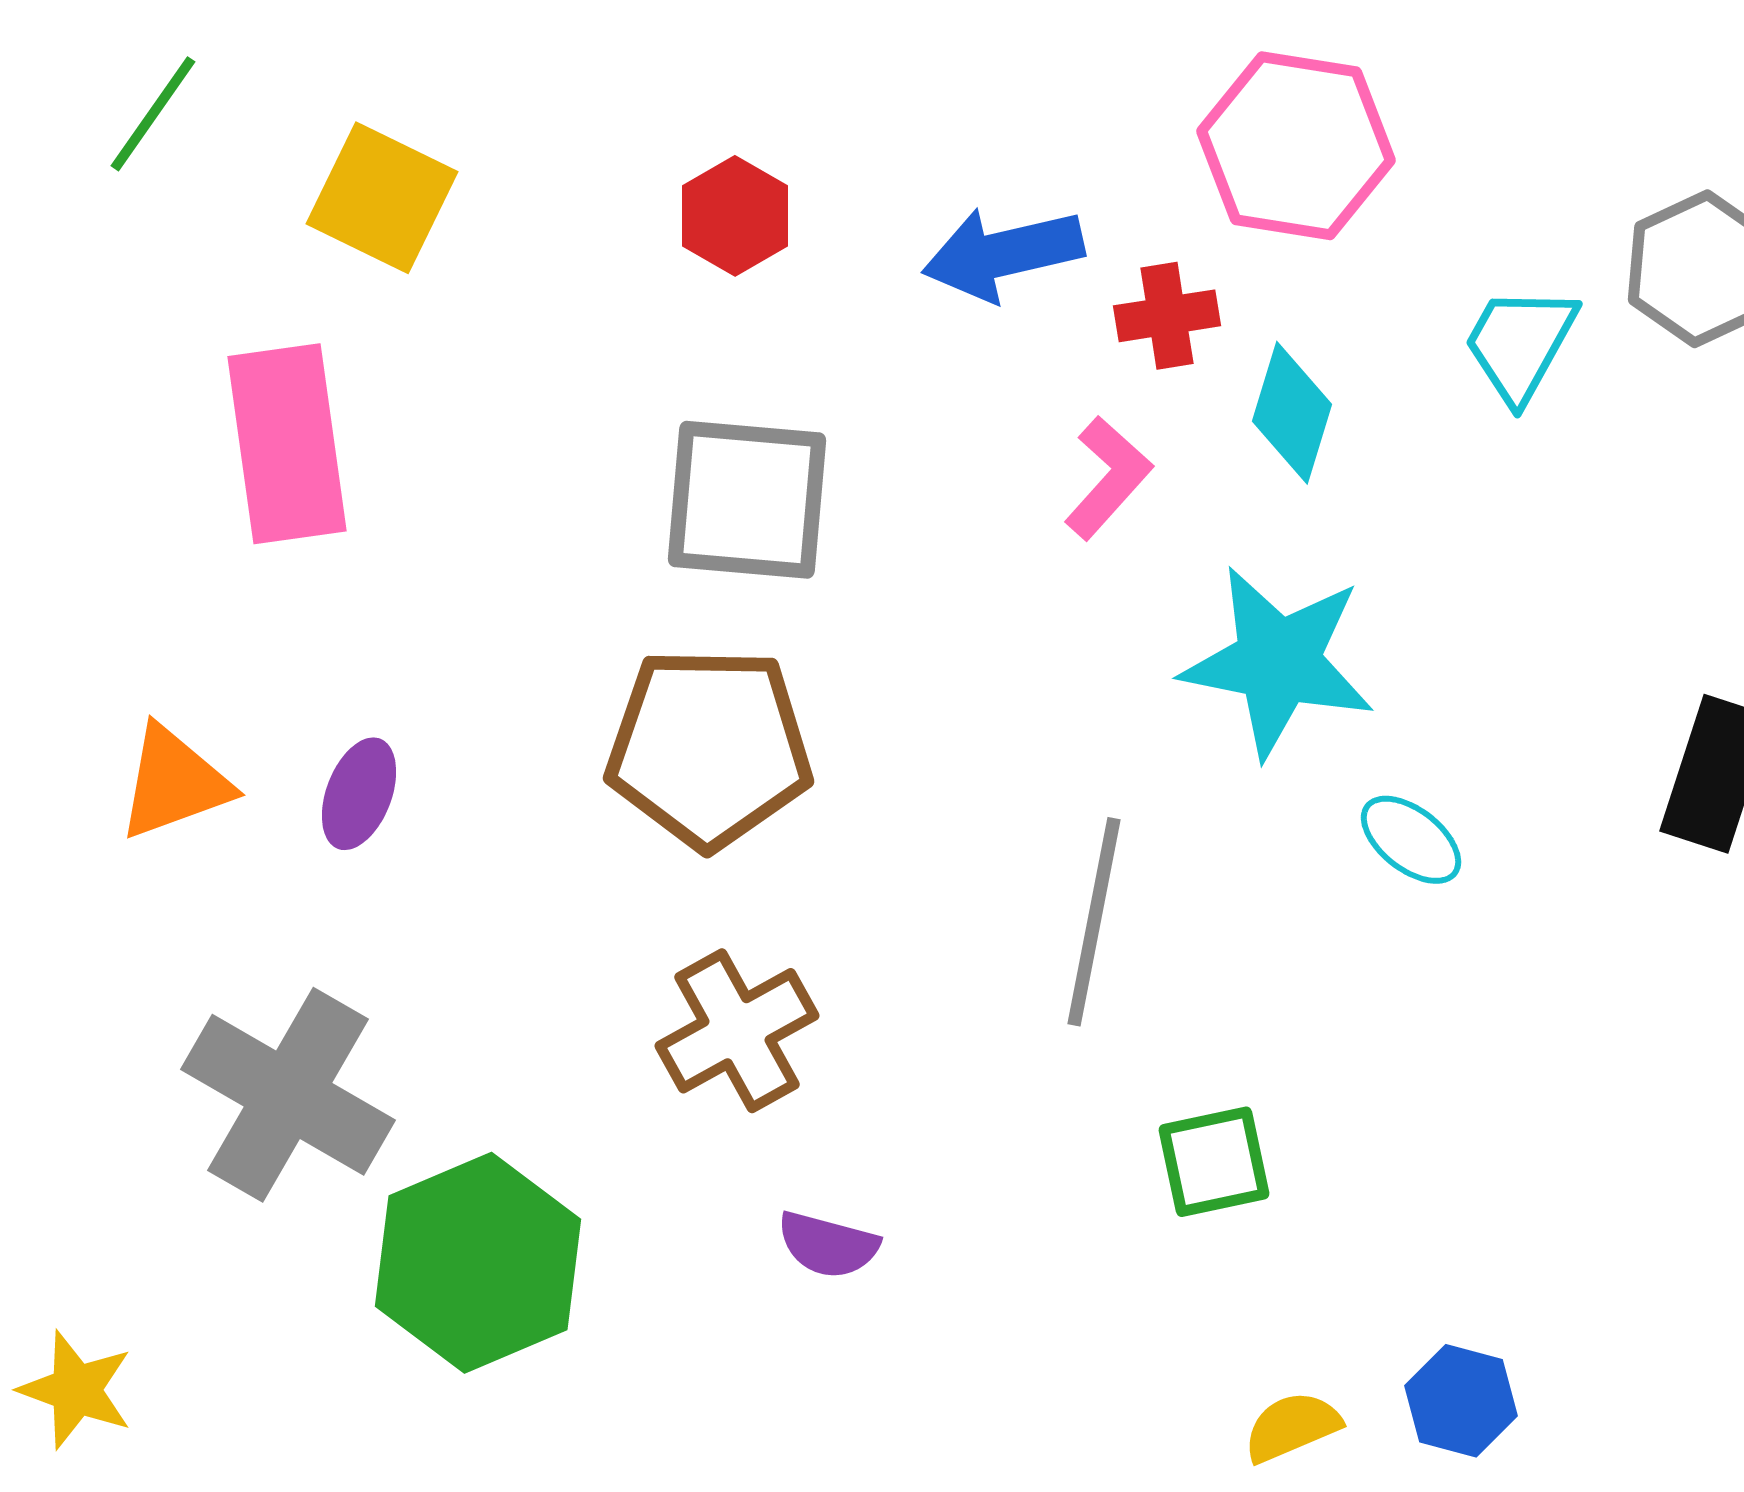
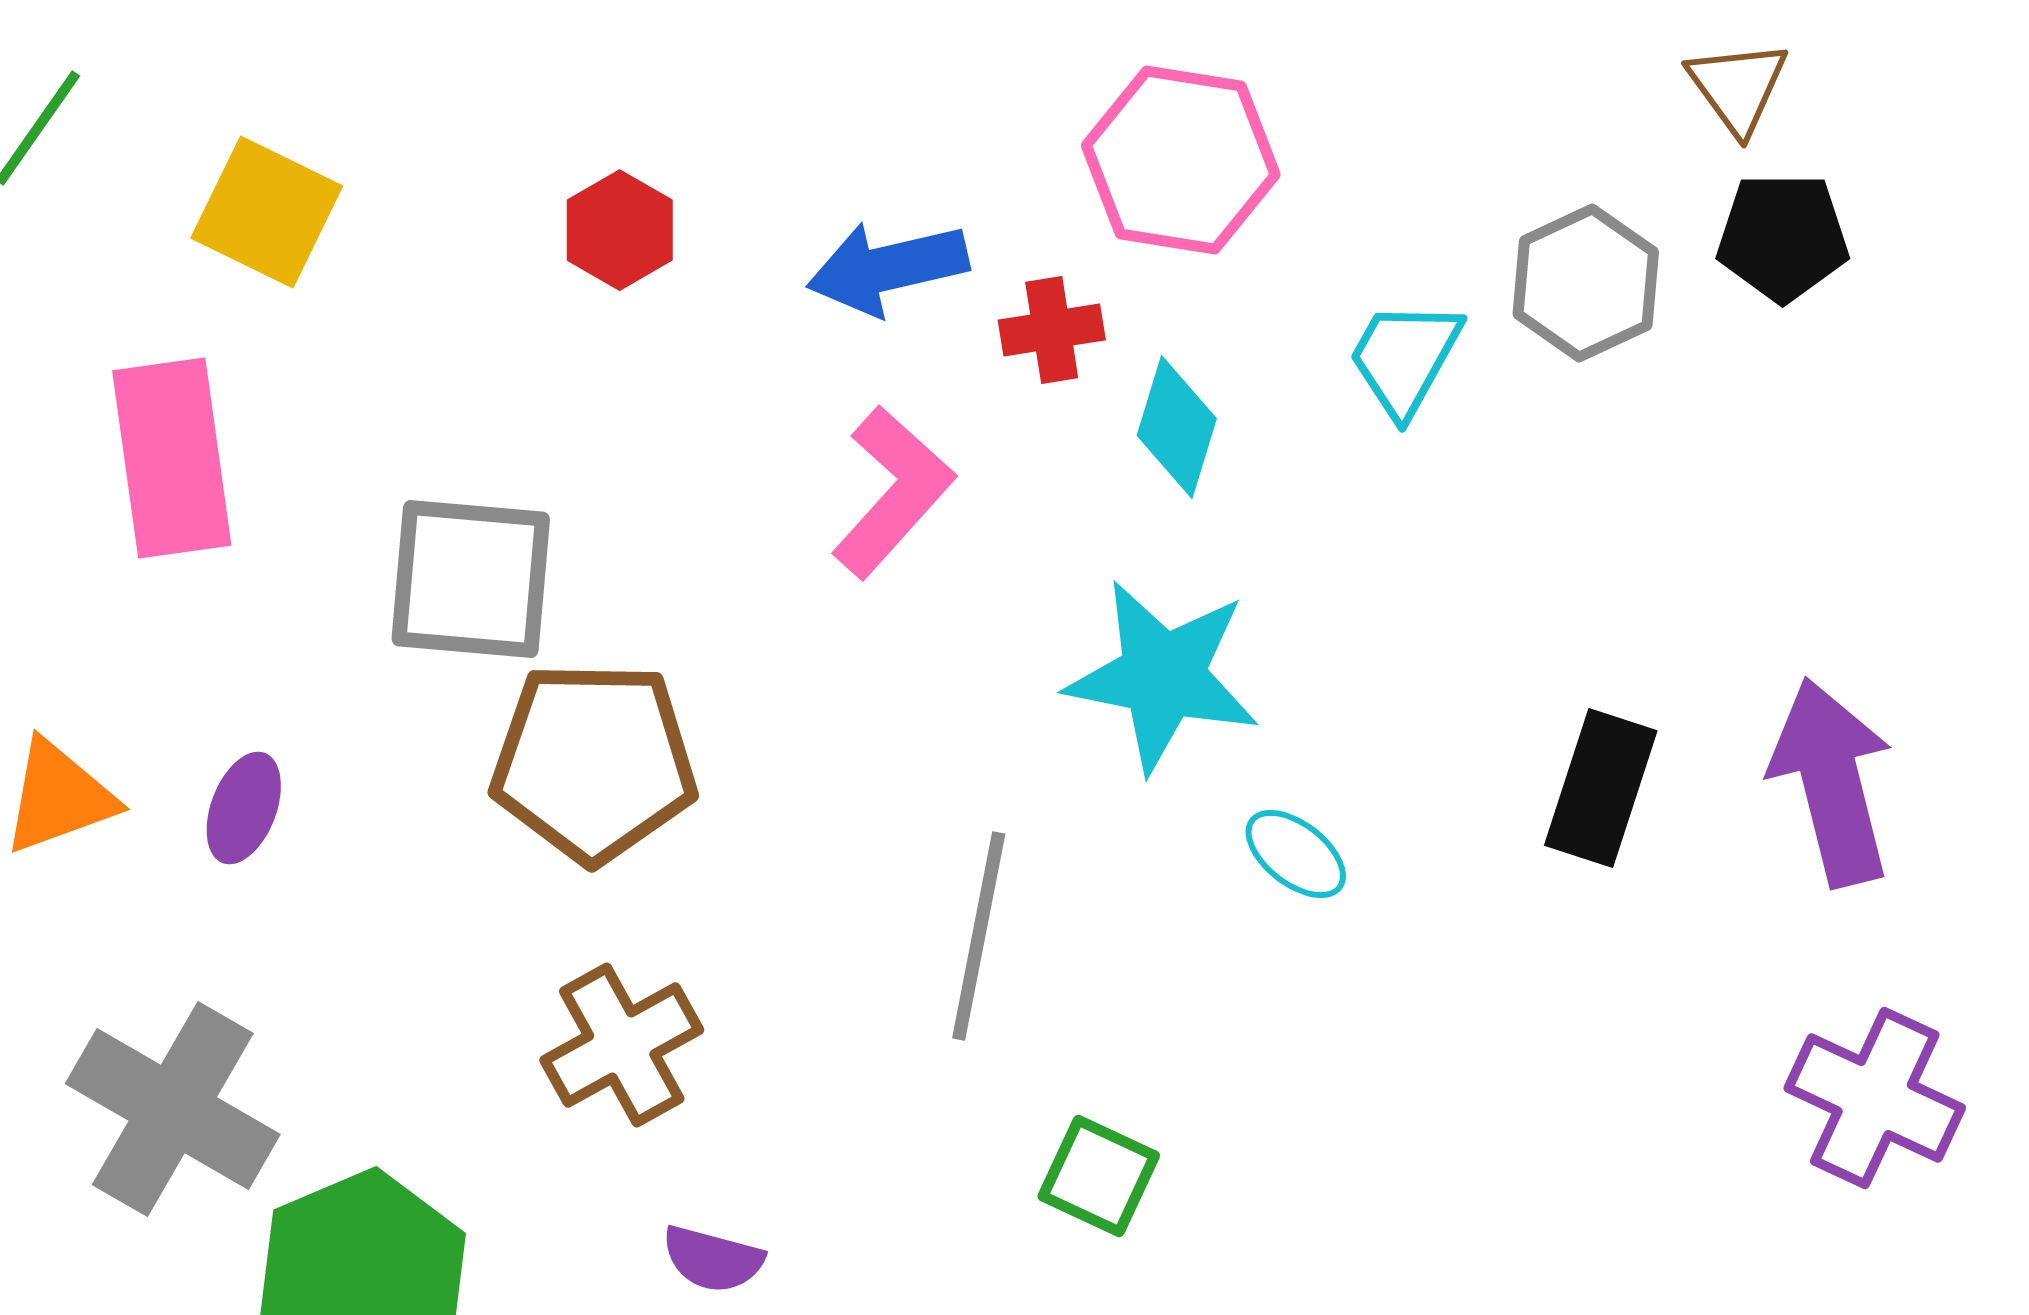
pink L-shape: (1108, 478) -> (893, 492), moved, size x1.4
gray square: (747, 500) -> (471, 579), moved
green square: (1214, 1162) -> (1099, 1176), turned 37

